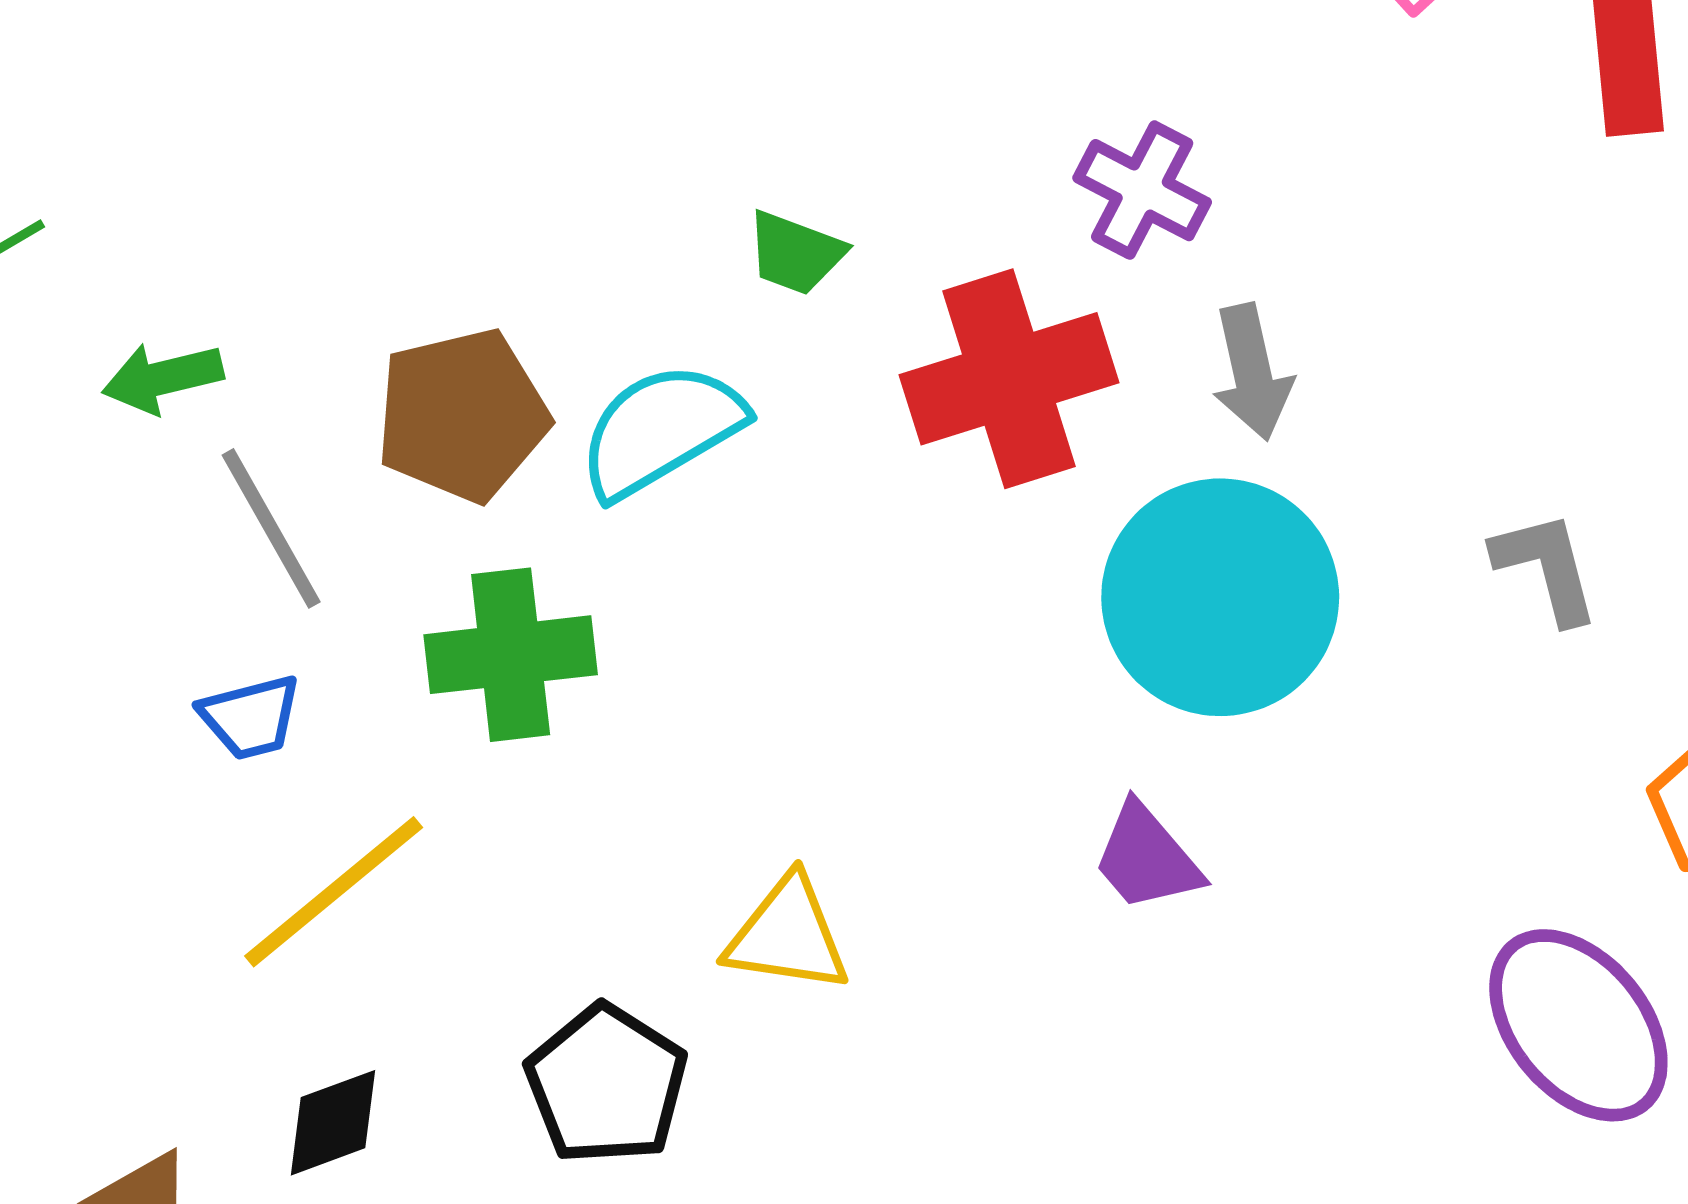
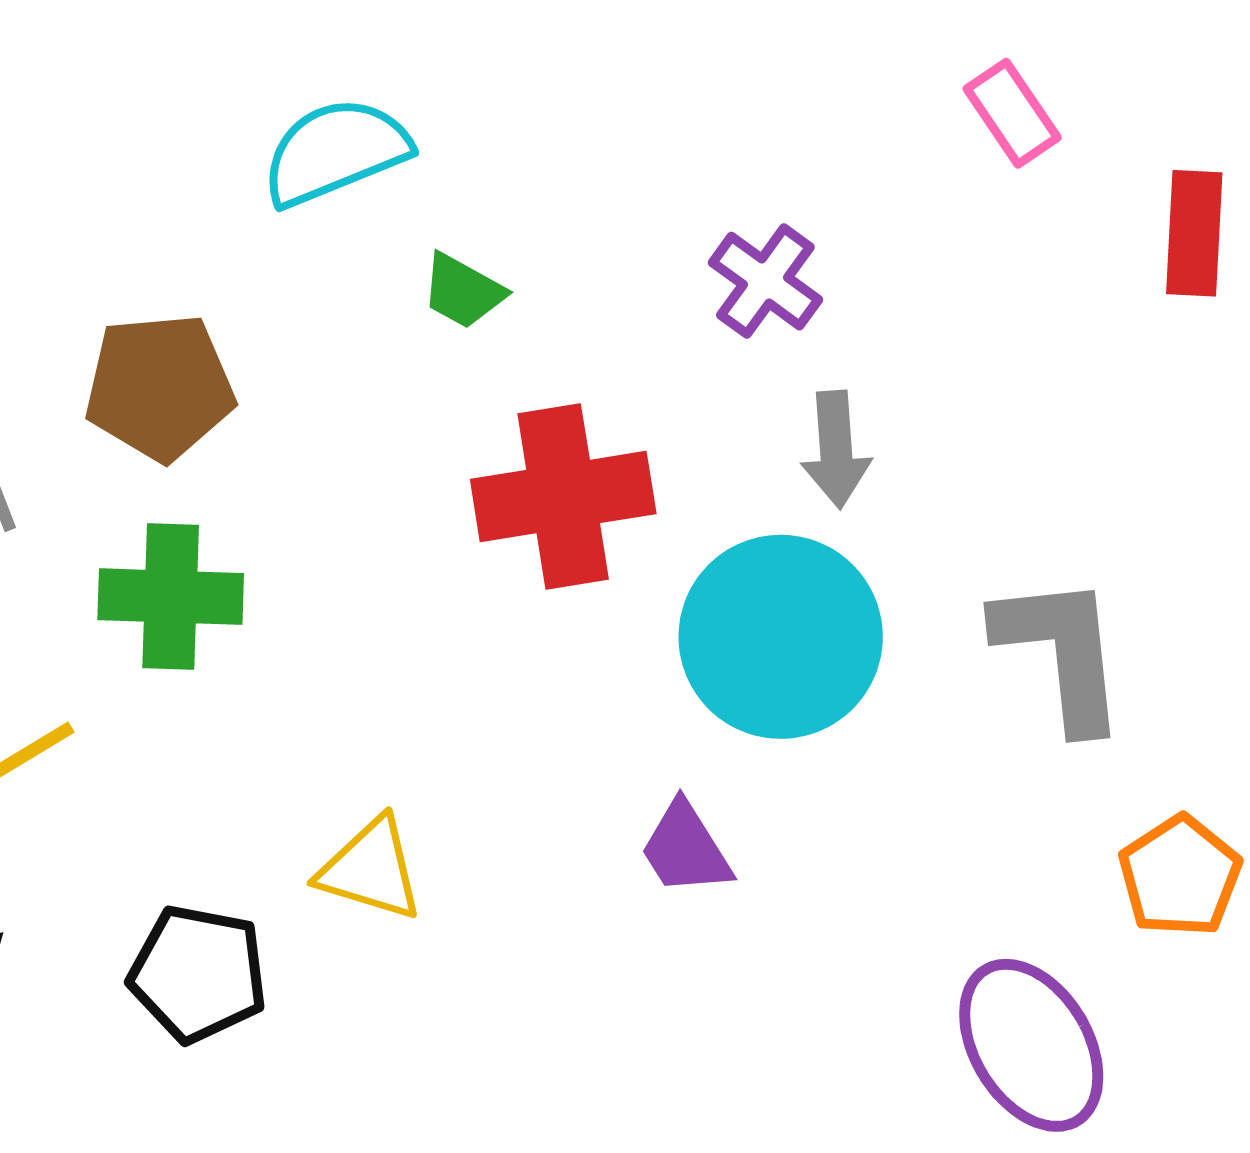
red cross: (1009, 379) -> (563, 496), moved
cyan semicircle: (661, 430) -> (335, 152), moved
gray L-shape: (1546, 567) -> (1061, 652), size x1.6
black pentagon: (606, 1084) -> (198, 974), turned -30

